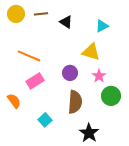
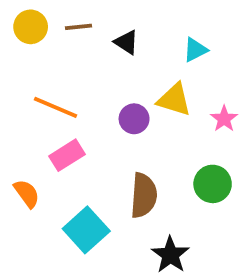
purple circle: (70, 73) -> (134, 119), moved
pink star: (99, 76) -> (224, 119), moved
cyan square: (45, 120) -> (86, 230), size x1.6

